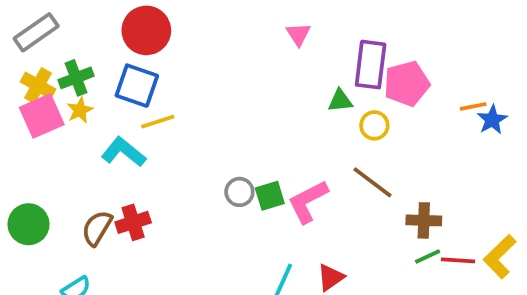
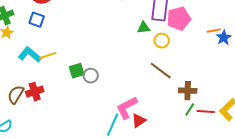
blue square: (137, 86) -> (37, 20), size x0.7
yellow line: (158, 122) -> (48, 56), moved
green square: (270, 196) -> (77, 71), moved
pink L-shape: (308, 201) -> (127, 108), moved
green line: (428, 257) -> (190, 110), turned -32

